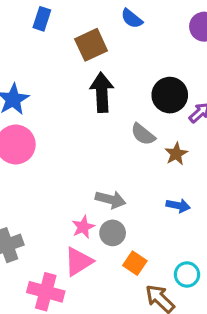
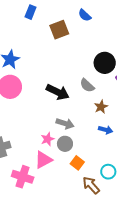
black arrow: (102, 92) -> (58, 92), moved, turned 115
brown star: (176, 154) -> (101, 107), moved

